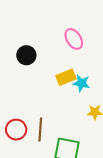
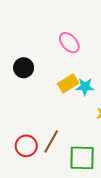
brown line: (40, 130) -> (51, 142), turned 35

